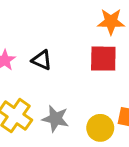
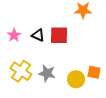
red square: (103, 59) -> (59, 35), moved

